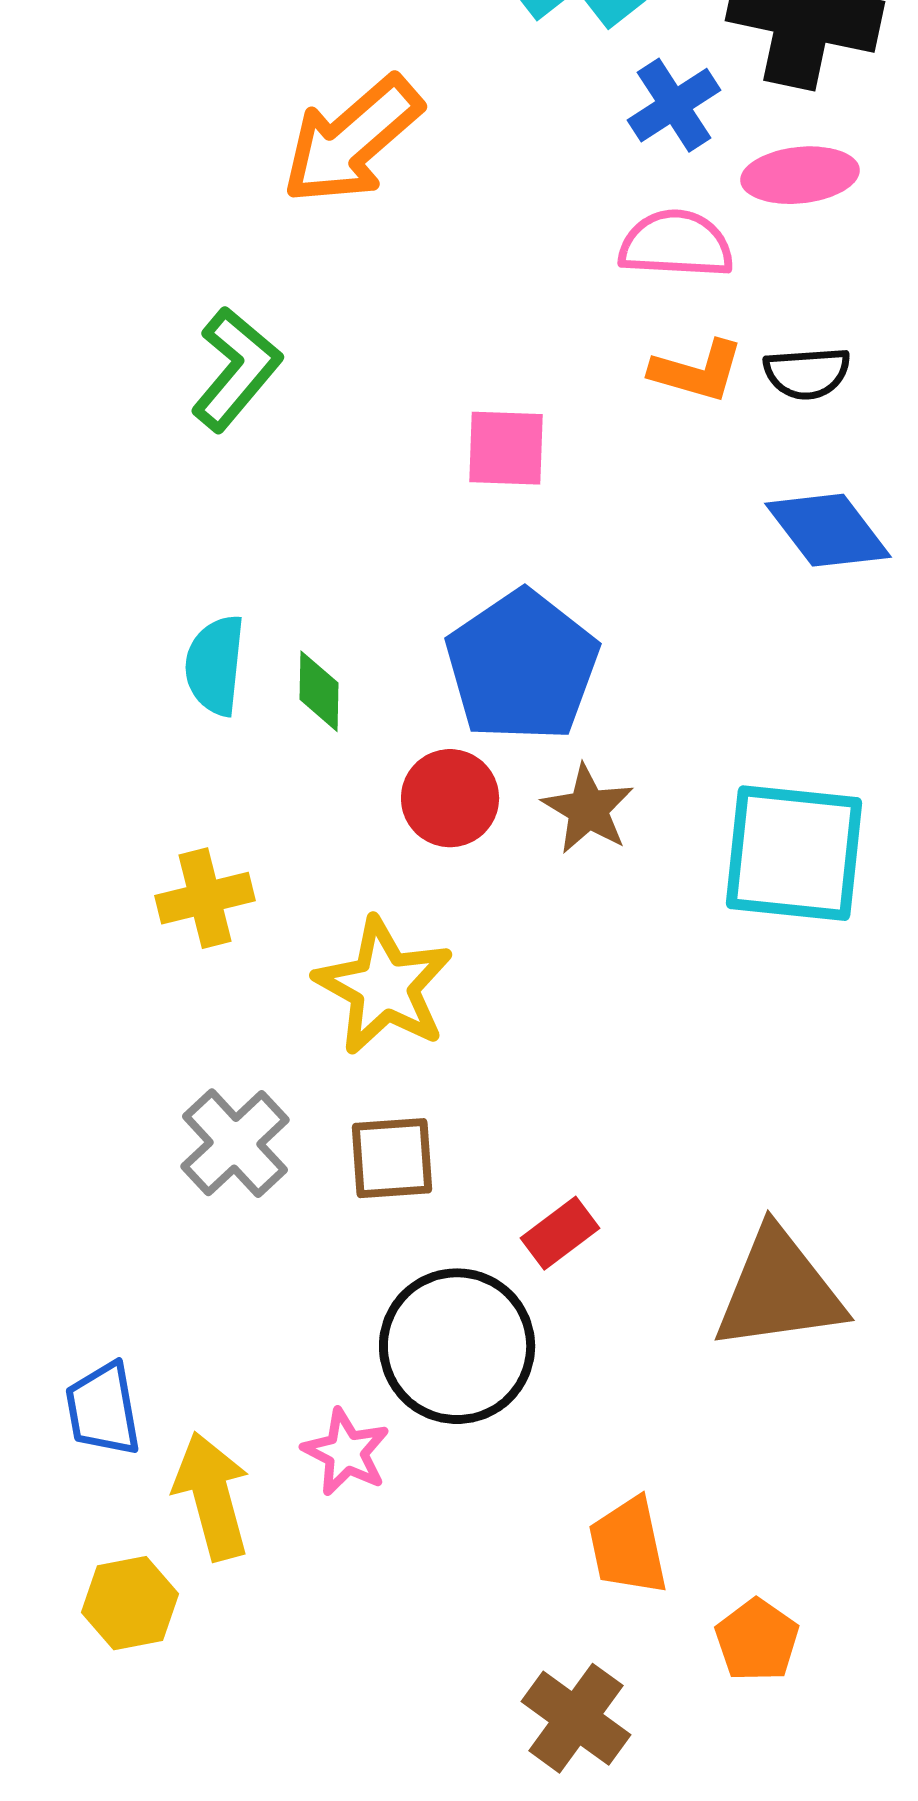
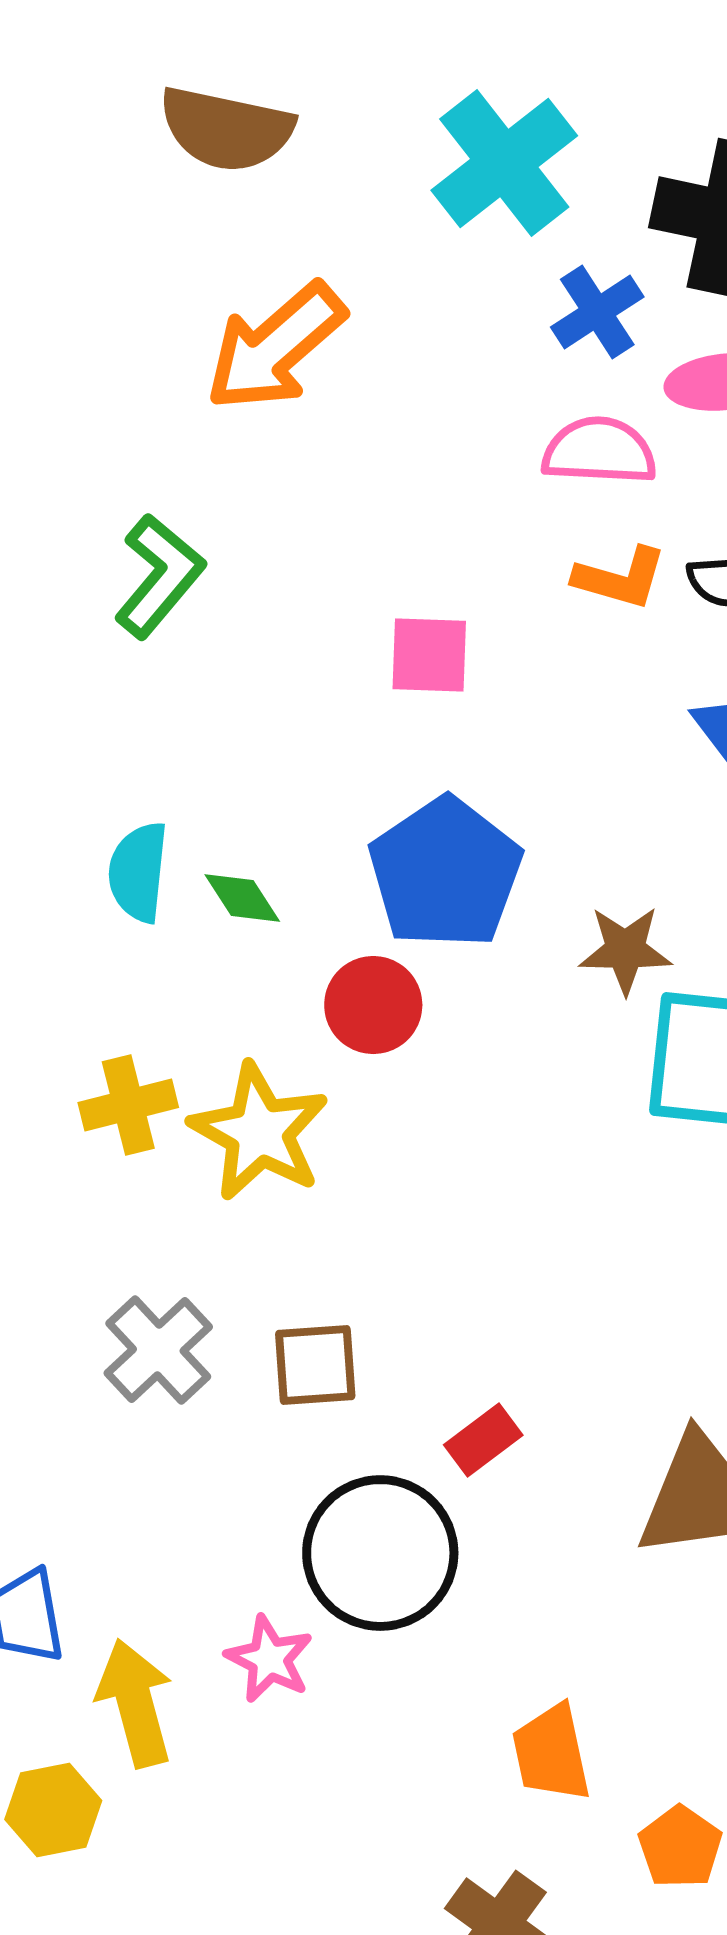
green diamond: (319, 691) -> (242, 898), turned -34
brown star: (588, 809) -> (625, 950), moved, turned -30
yellow star: (384, 986) -> (259, 1132), moved

